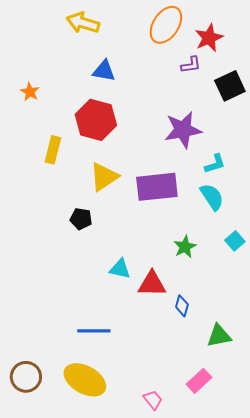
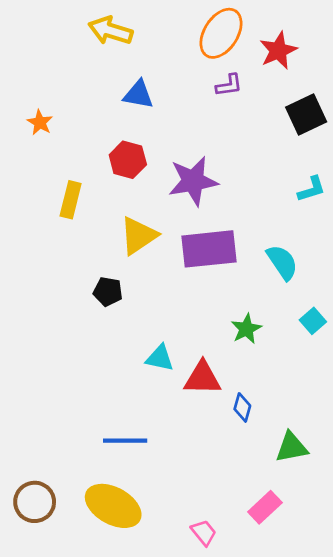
purple L-shape: (191, 65) -> (229, 85), moved
red hexagon: (96, 120) -> (128, 160), size x0.7
purple star: (183, 130) -> (193, 181), moved
cyan L-shape: (215, 164) -> (312, 189), moved

